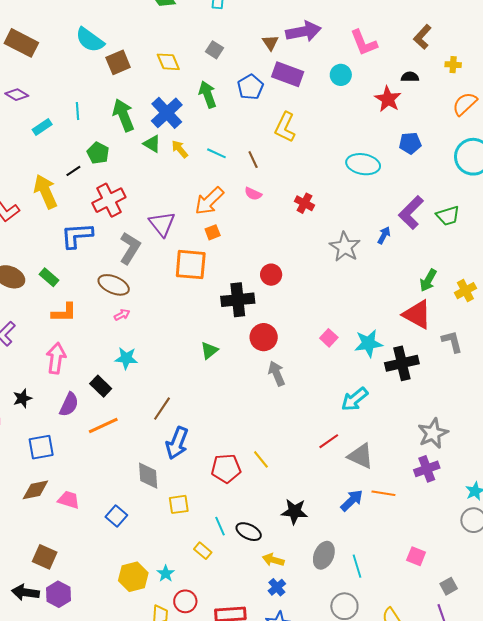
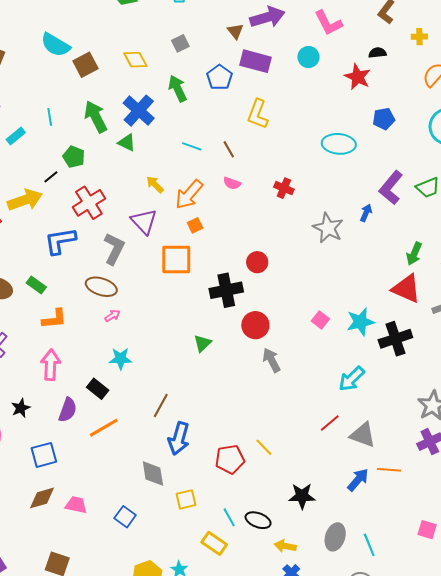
gray square: (214, 50) -> (180, 43), turned 36
yellow arrow: (180, 149) -> (155, 185), moved
yellow arrow: (45, 192) -> (25, 200), turned 100
yellow rectangle: (203, 551) -> (214, 543), size x1.4

